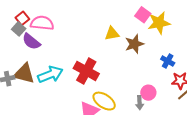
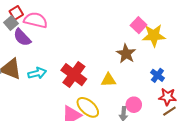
yellow triangle: (112, 34) -> (108, 80), moved
brown star: (134, 44) -> (126, 54), turned -30
cyan arrow: (50, 74) -> (37, 73), size x0.7

